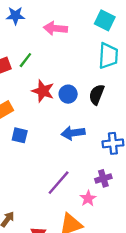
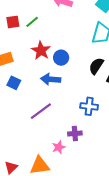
black semicircle: (97, 95) -> (96, 66), moved
blue arrow: (73, 133) -> (51, 79), moved
purple line: (59, 183) -> (41, 111), moved

